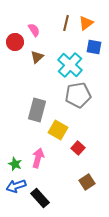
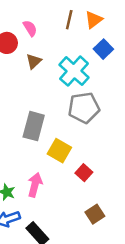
blue square: (94, 47) -> (103, 49), turned 35

